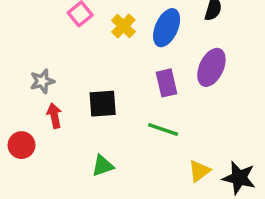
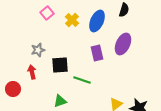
gray star: (42, 81) -> (38, 50), moved
green line: (163, 130) -> (82, 80), moved

